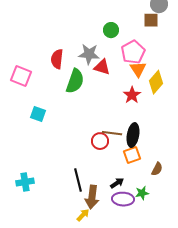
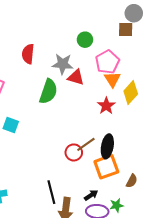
red semicircle: (57, 59) -> (28, 54), moved
brown line: (112, 133) -> (86, 144), turned -42
orange square: (132, 155) -> (106, 167), size x1.4

